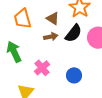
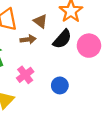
brown arrow: (51, 37) -> (28, 39), moved

